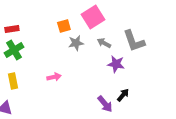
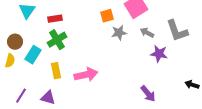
pink arrow: (54, 77) -> (86, 75), moved, size x1.6
black arrow: (123, 95) -> (192, 85), moved, turned -112

